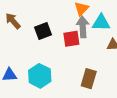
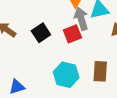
cyan hexagon: (40, 76) -> (66, 75), moved

